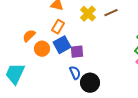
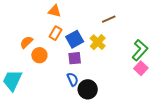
yellow cross: (88, 14) -> (98, 42), moved
blue square: (62, 45) -> (75, 39), moved

